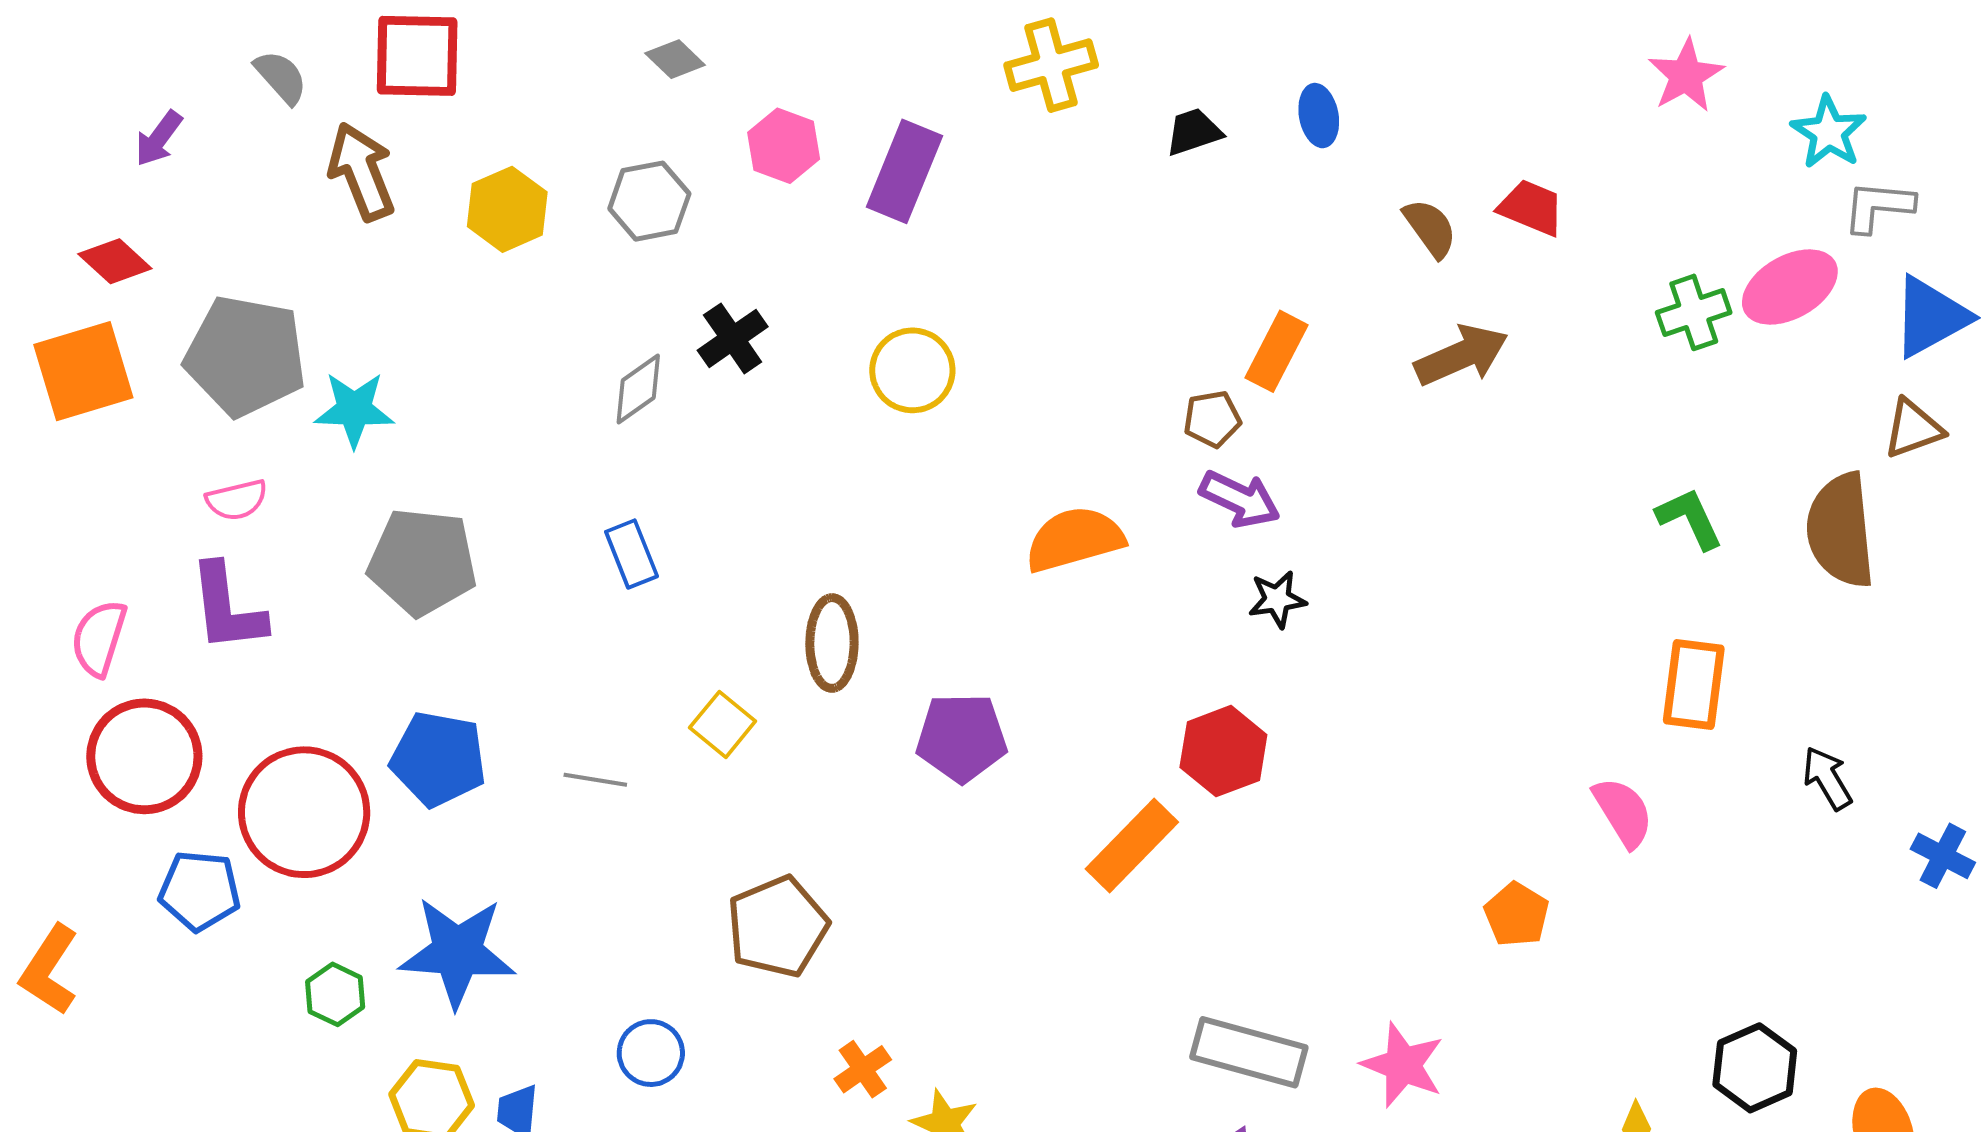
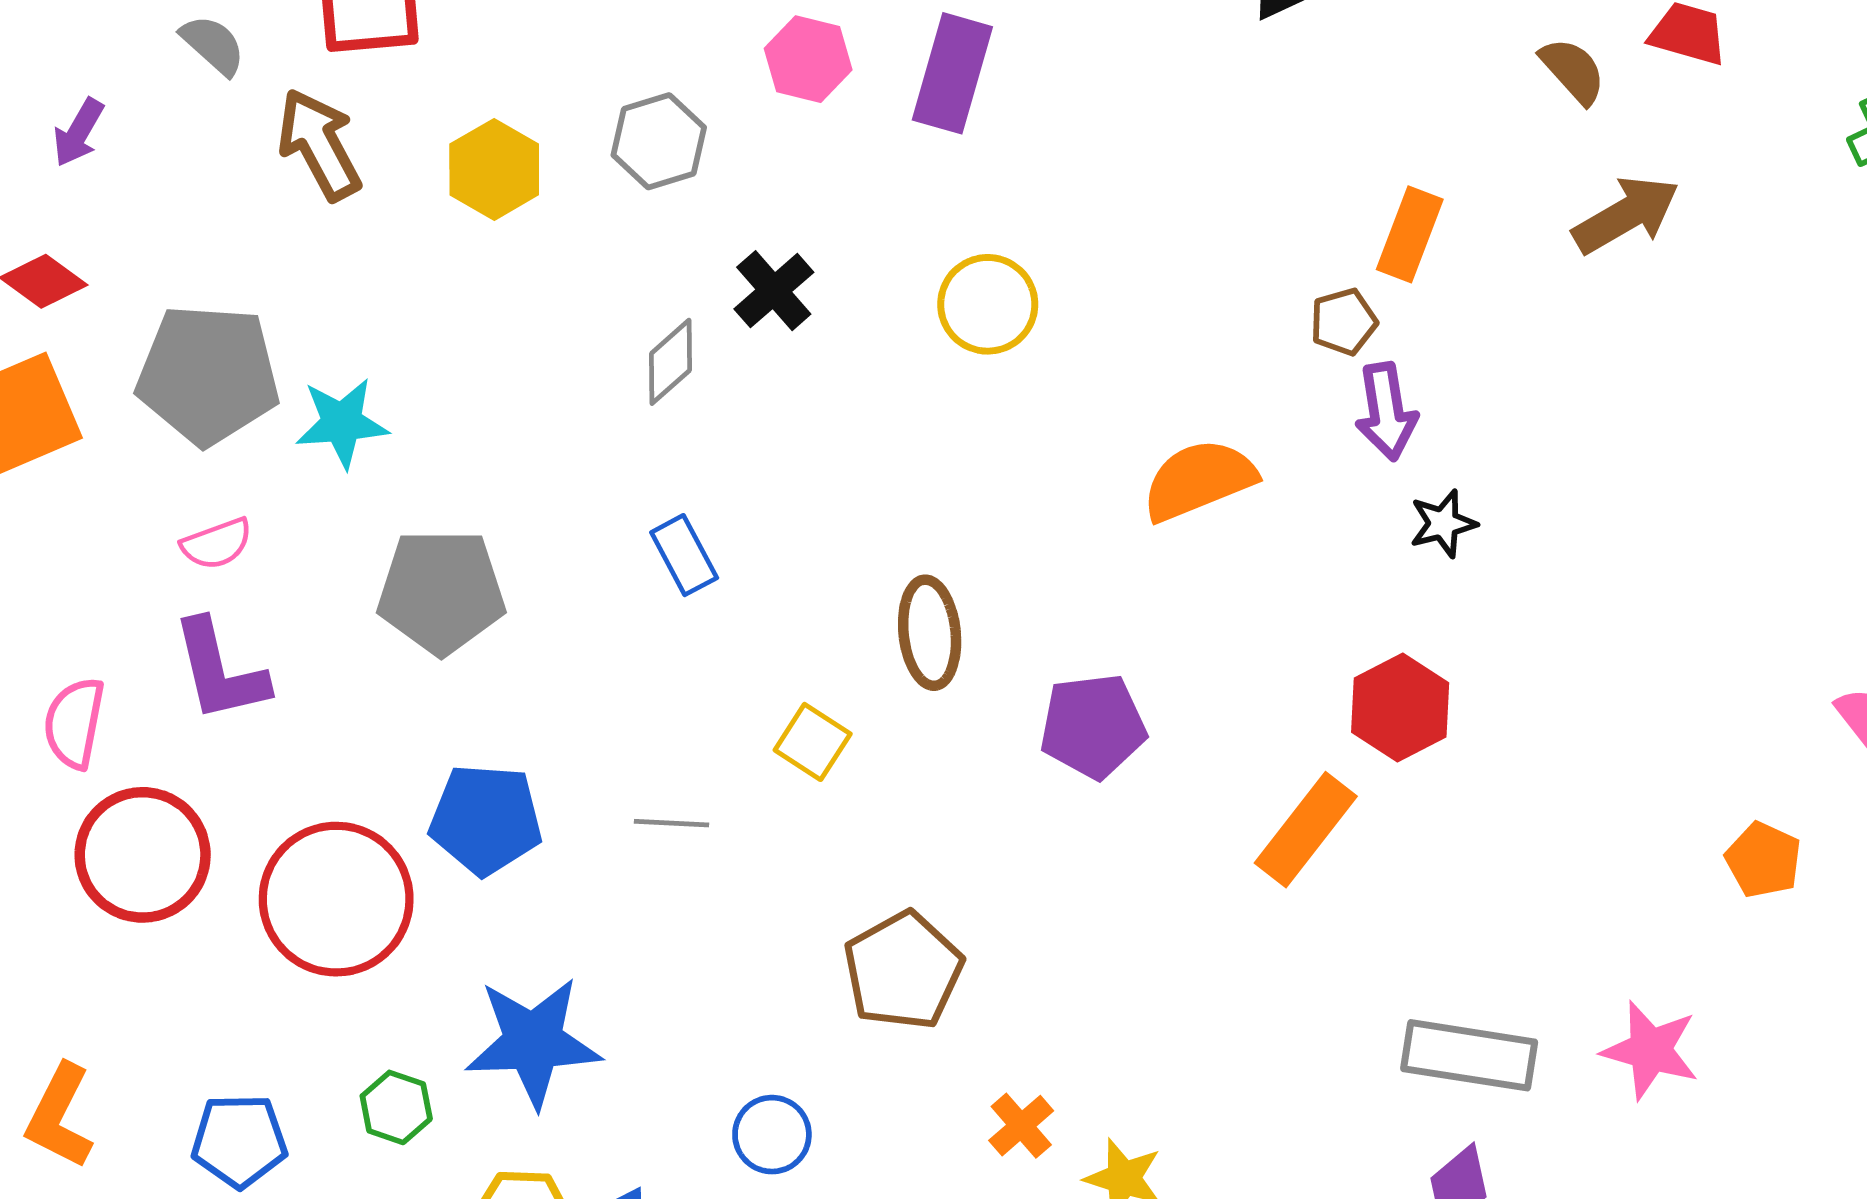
purple arrow: (1240, 499) -> (1386, 412), turned 62
blue pentagon: (200, 891) -> (239, 1141), moved

